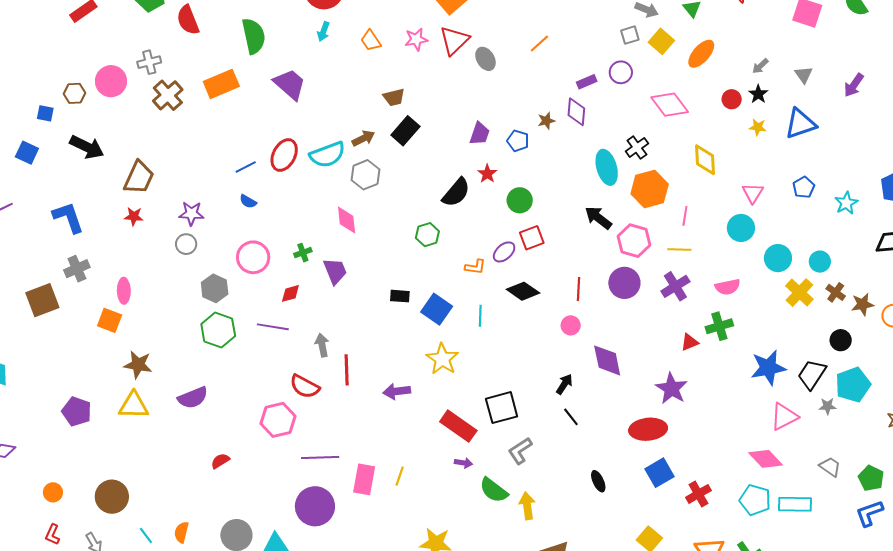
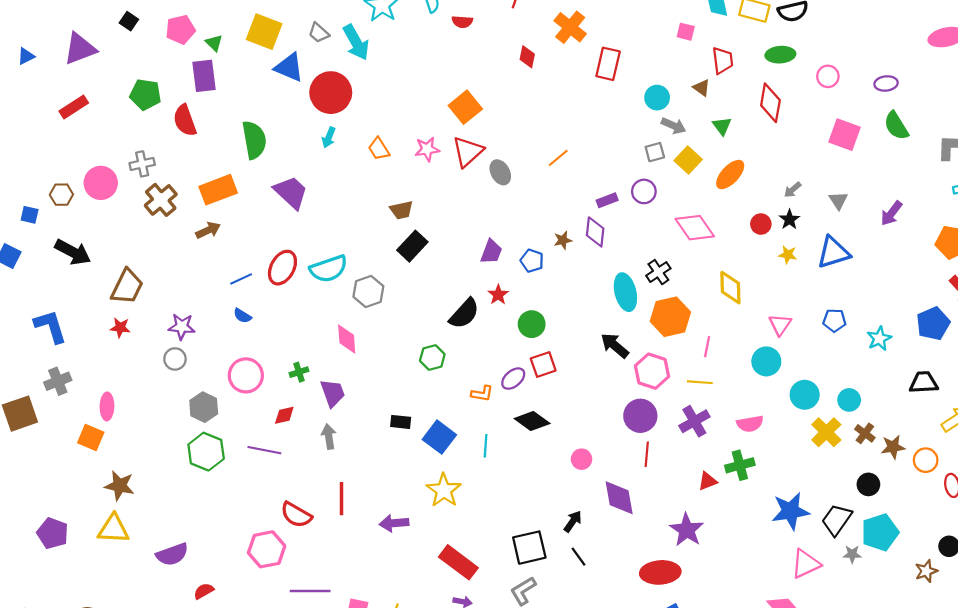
brown arrow: (363, 138) -> (208, 230), moved
blue pentagon: (804, 187) -> (834, 320), turned 30
red line: (579, 289) -> (647, 454), moved
gray arrow: (322, 345) -> (329, 437), moved
purple semicircle: (193, 398) -> (172, 554), moved
black square: (502, 408) -> (529, 548), moved

